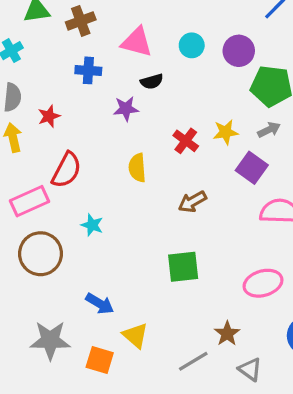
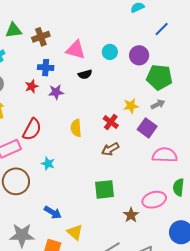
purple star: (126, 109) -> (56, 92), moved
red star: (49, 116) -> (32, 86), moved
red cross: (186, 141) -> (111, 122), moved
brown star: (227, 334) -> (131, 215), moved

